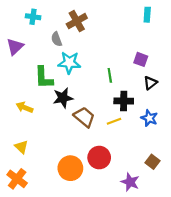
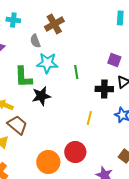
green line: (110, 75) -> (76, 72), moved
black cross: (124, 101) -> (104, 89), moved
brown trapezoid: (84, 117) -> (17, 125), moved
yellow line: (114, 121) -> (89, 118), turned -56

